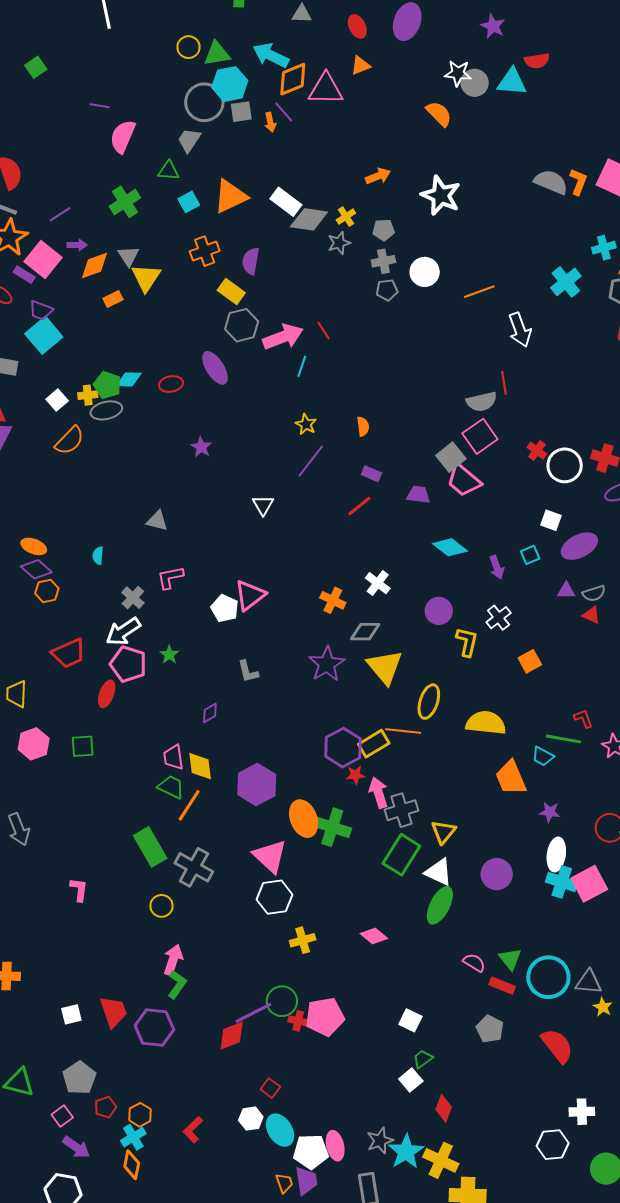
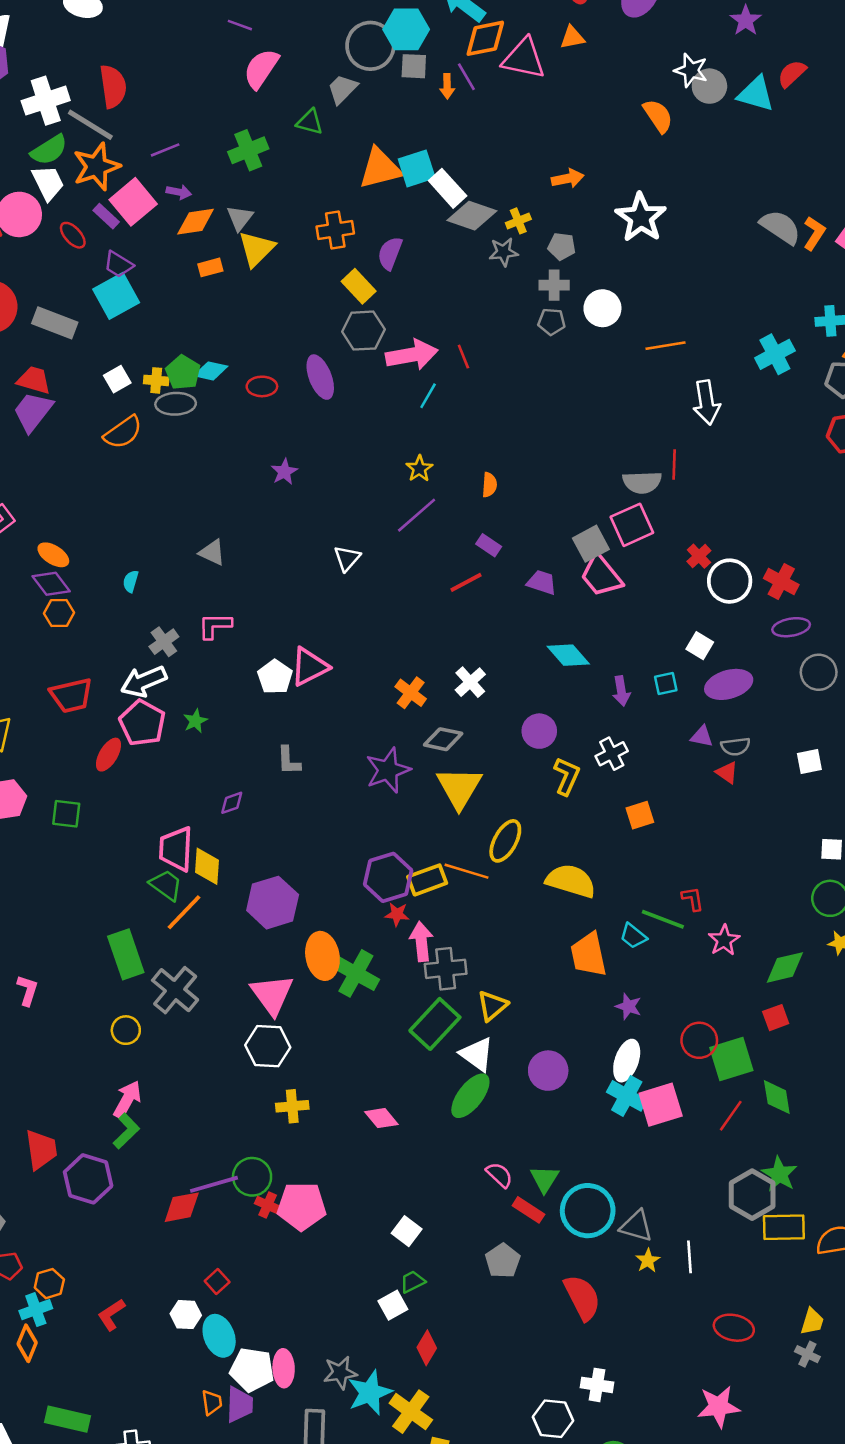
red semicircle: (537, 61) -> (792, 74), turned 135
cyan square: (189, 202) -> (417, 168), moved, size x1.4
pink trapezoid: (173, 757) -> (176, 849), size x1.4

